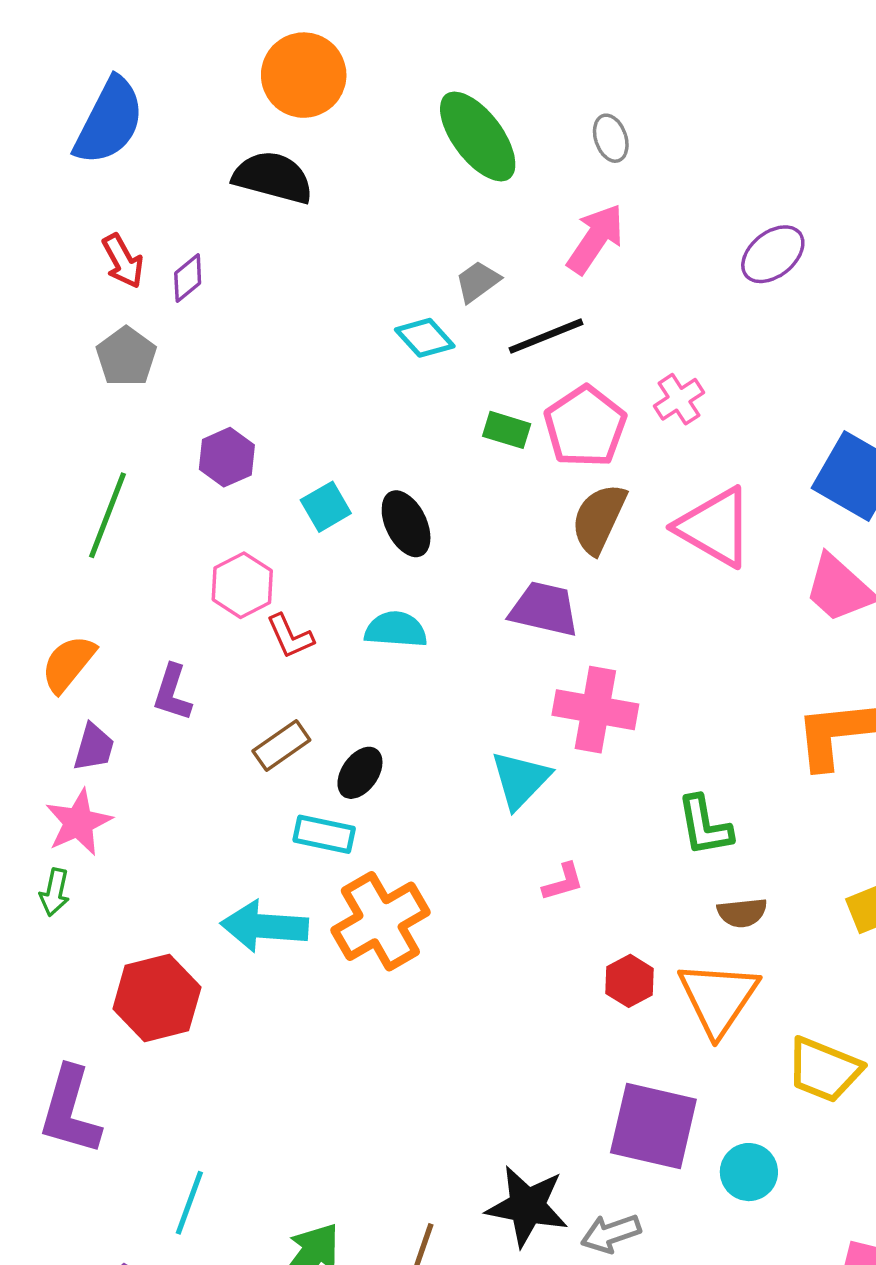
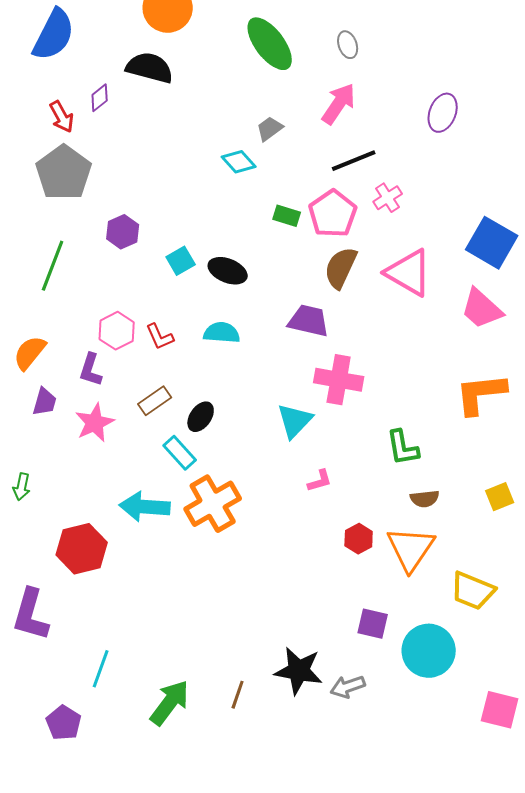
purple ellipse: (773, 254) -> (443, 113), turned -30
purple diamond: (188, 278) -> (100, 98), moved
black line: (546, 336) -> (354, 161), moved
gray pentagon: (126, 357) -> (64, 173), size x1.6
black ellipse: (406, 524) -> (228, 271), turned -42
pink hexagon: (242, 585) -> (117, 331), moved
pink star: (78, 822) -> (95, 423), moved
cyan rectangle: (324, 834) -> (180, 453), turned 36
purple square: (653, 1126) -> (373, 624), size x0.6
cyan circle: (749, 1172) -> (429, 651), size x1.6

